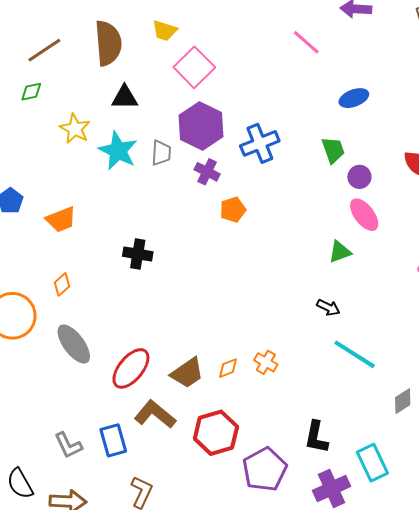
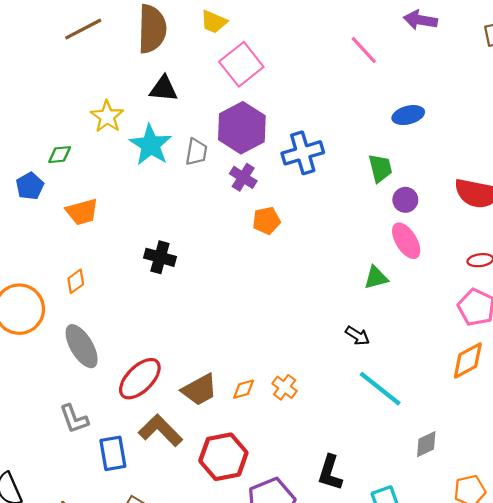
green diamond: (31, 92) -> (60, 155), moved
gray L-shape: (68, 445) -> (74, 419), moved

